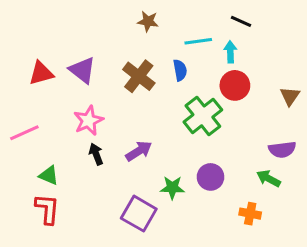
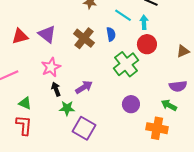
cyan line: (198, 41) -> (123, 15), turned 42
brown triangle: (290, 96) -> (183, 51), turned 32
green star: (172, 188) -> (67, 108), moved
orange cross: (250, 214) -> (157, 128), size x1.5

